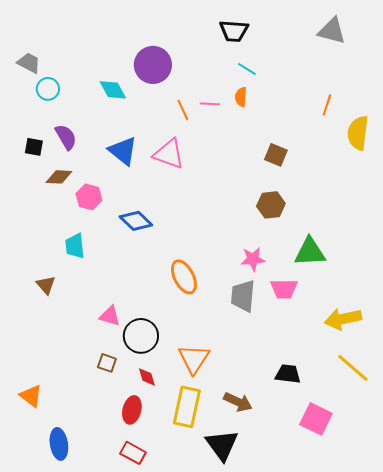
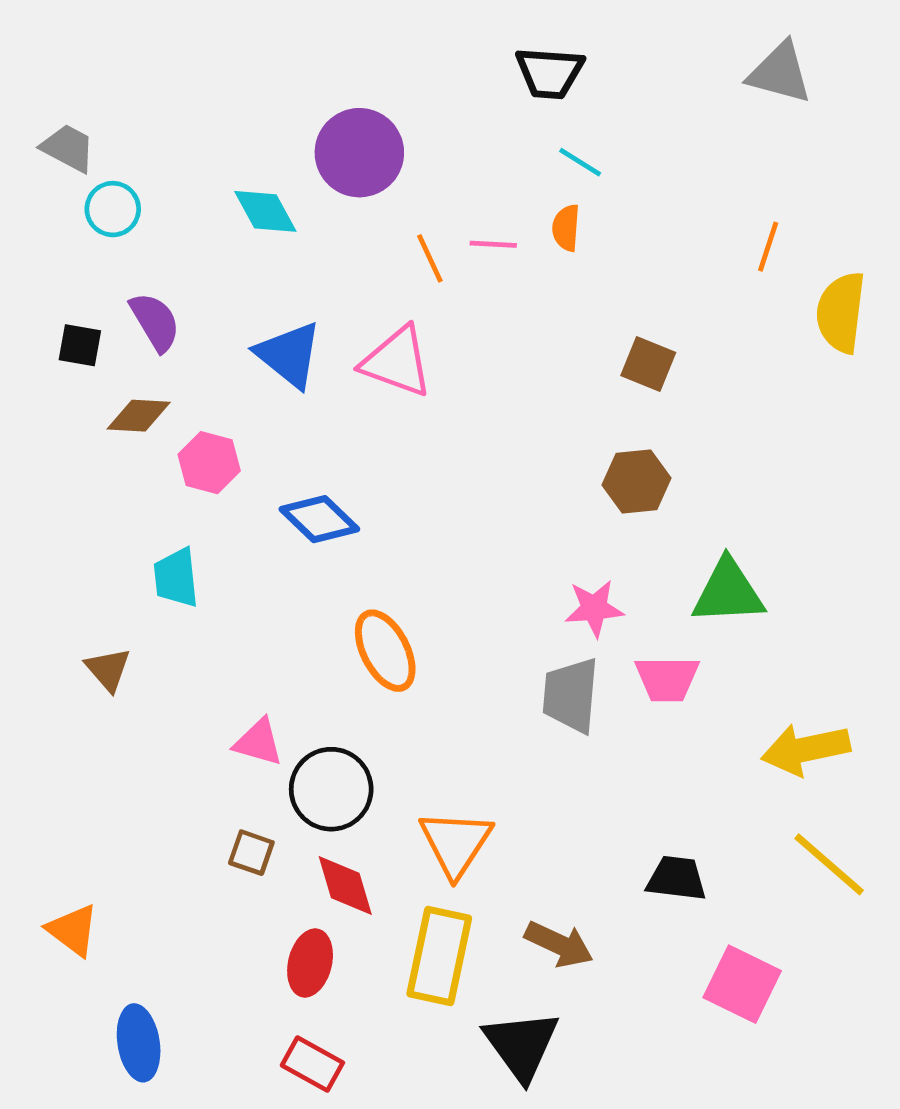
orange ellipse: (184, 277) -> (385, 651), moved
red diamond: (147, 377) -> (345, 885), size x1.4

